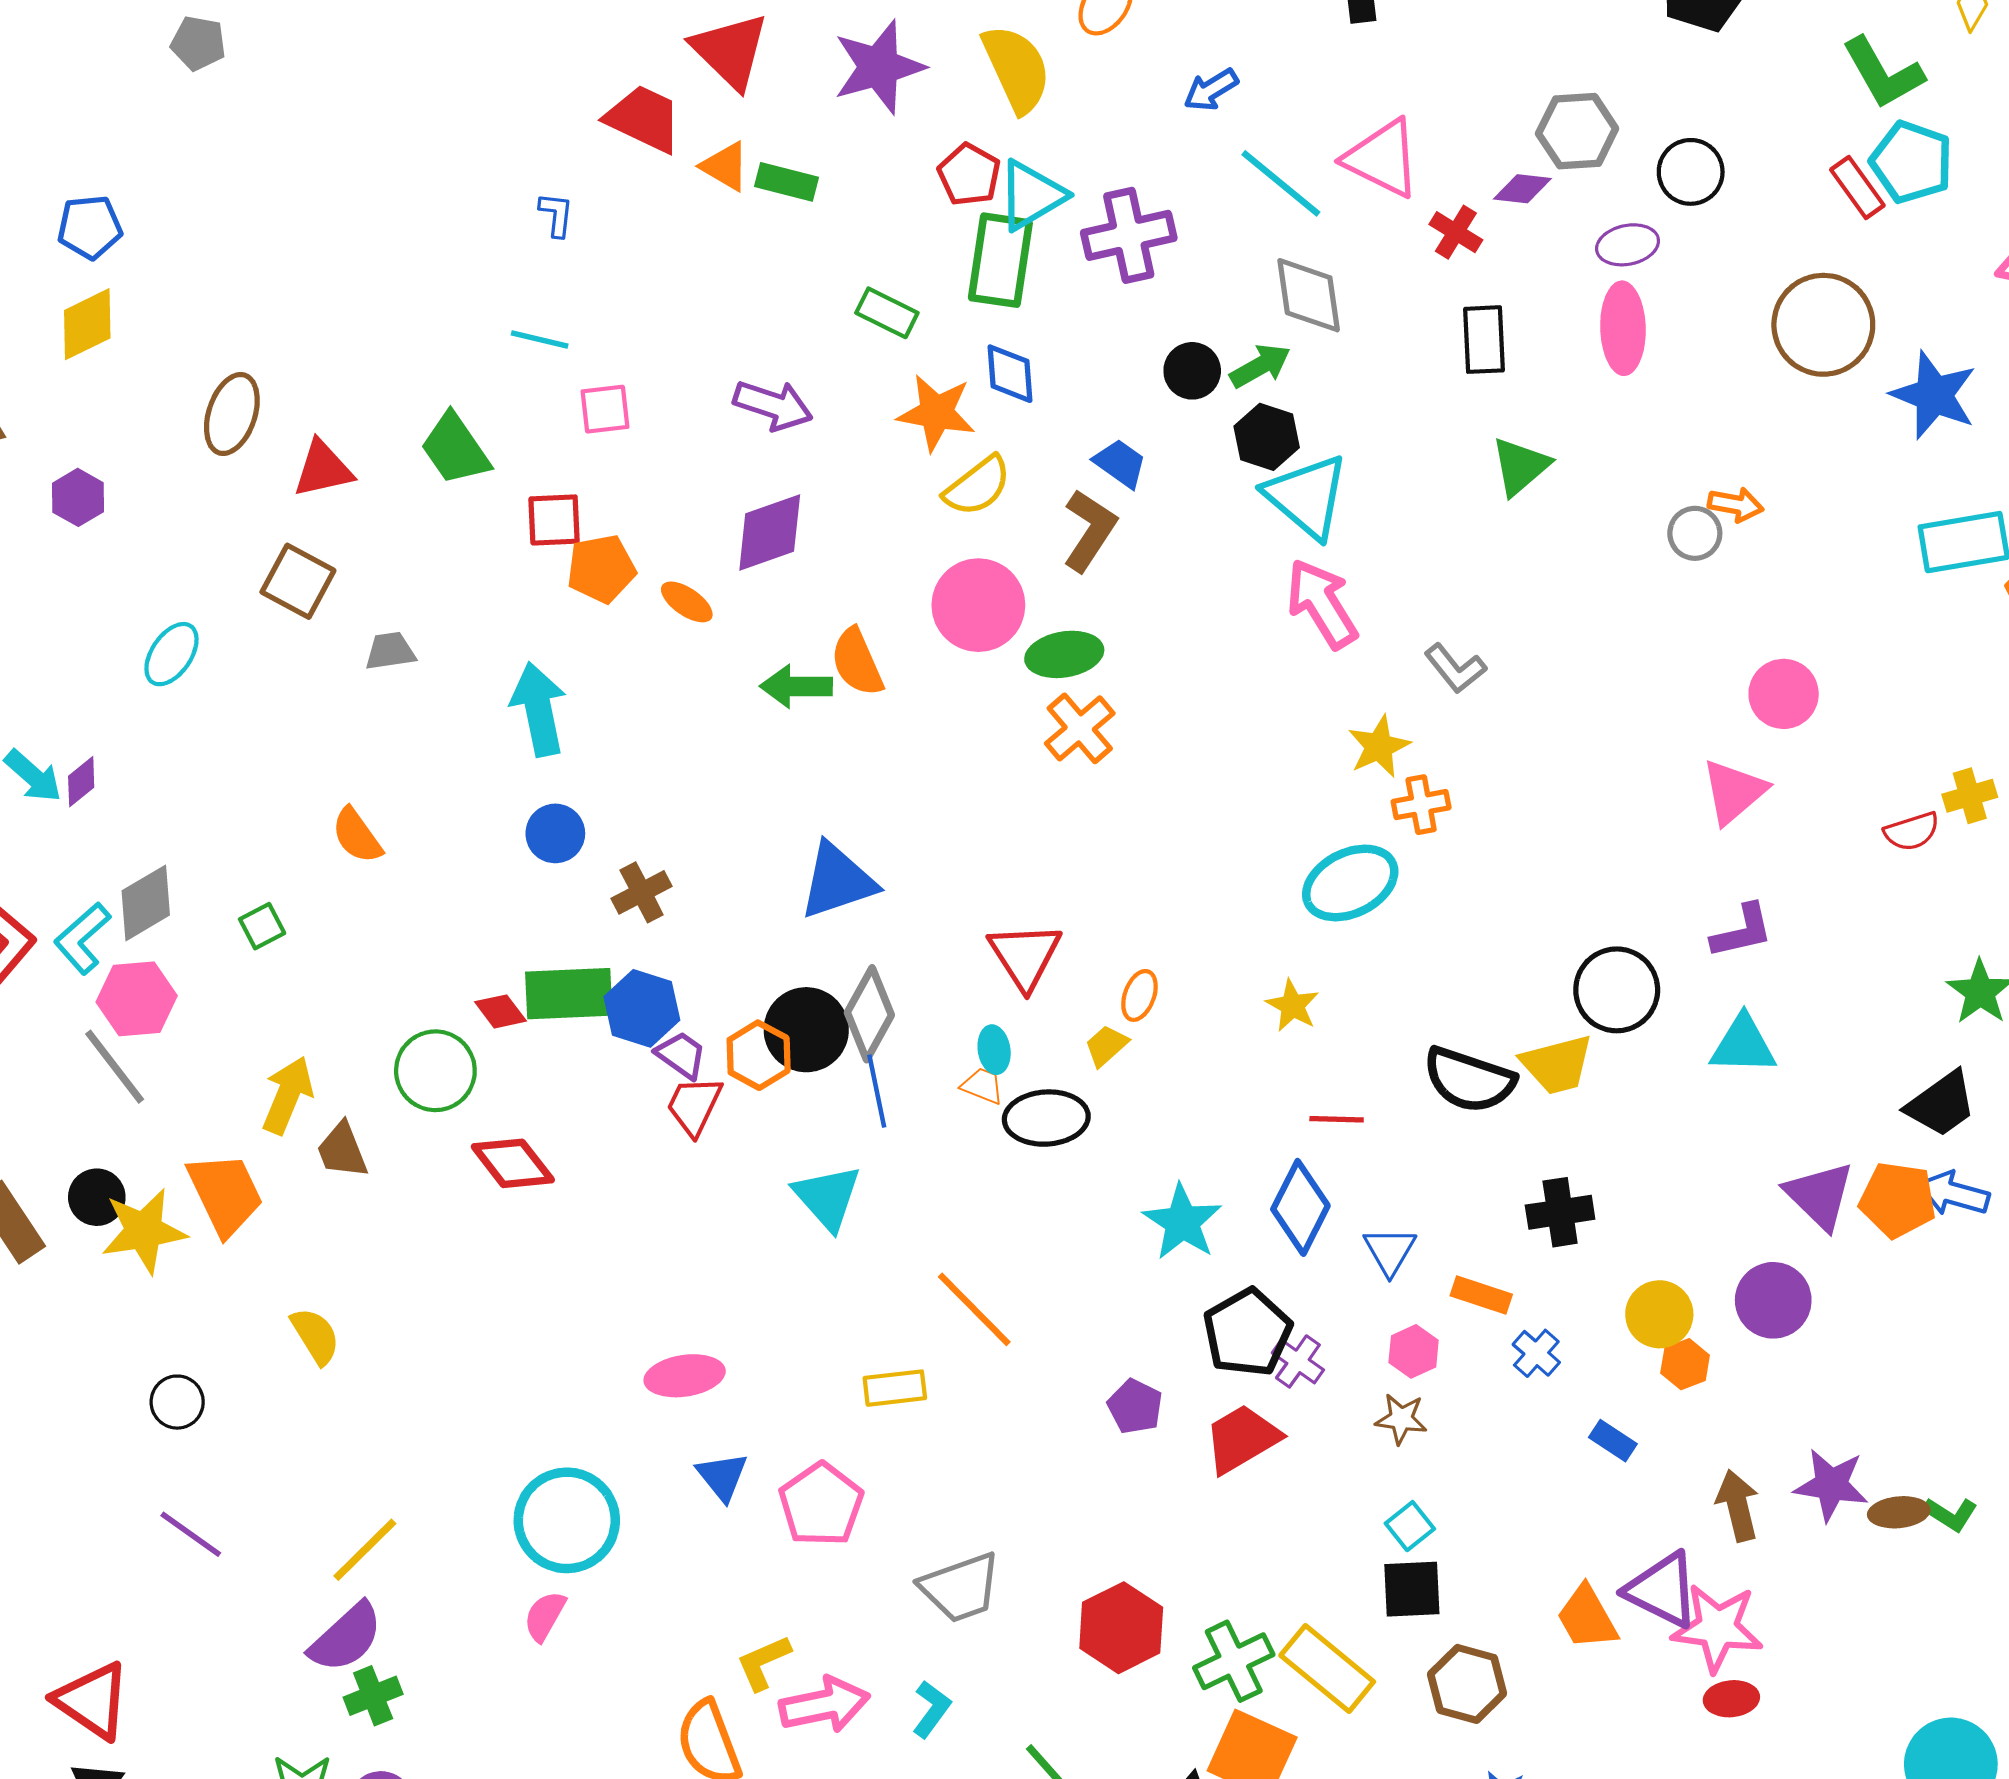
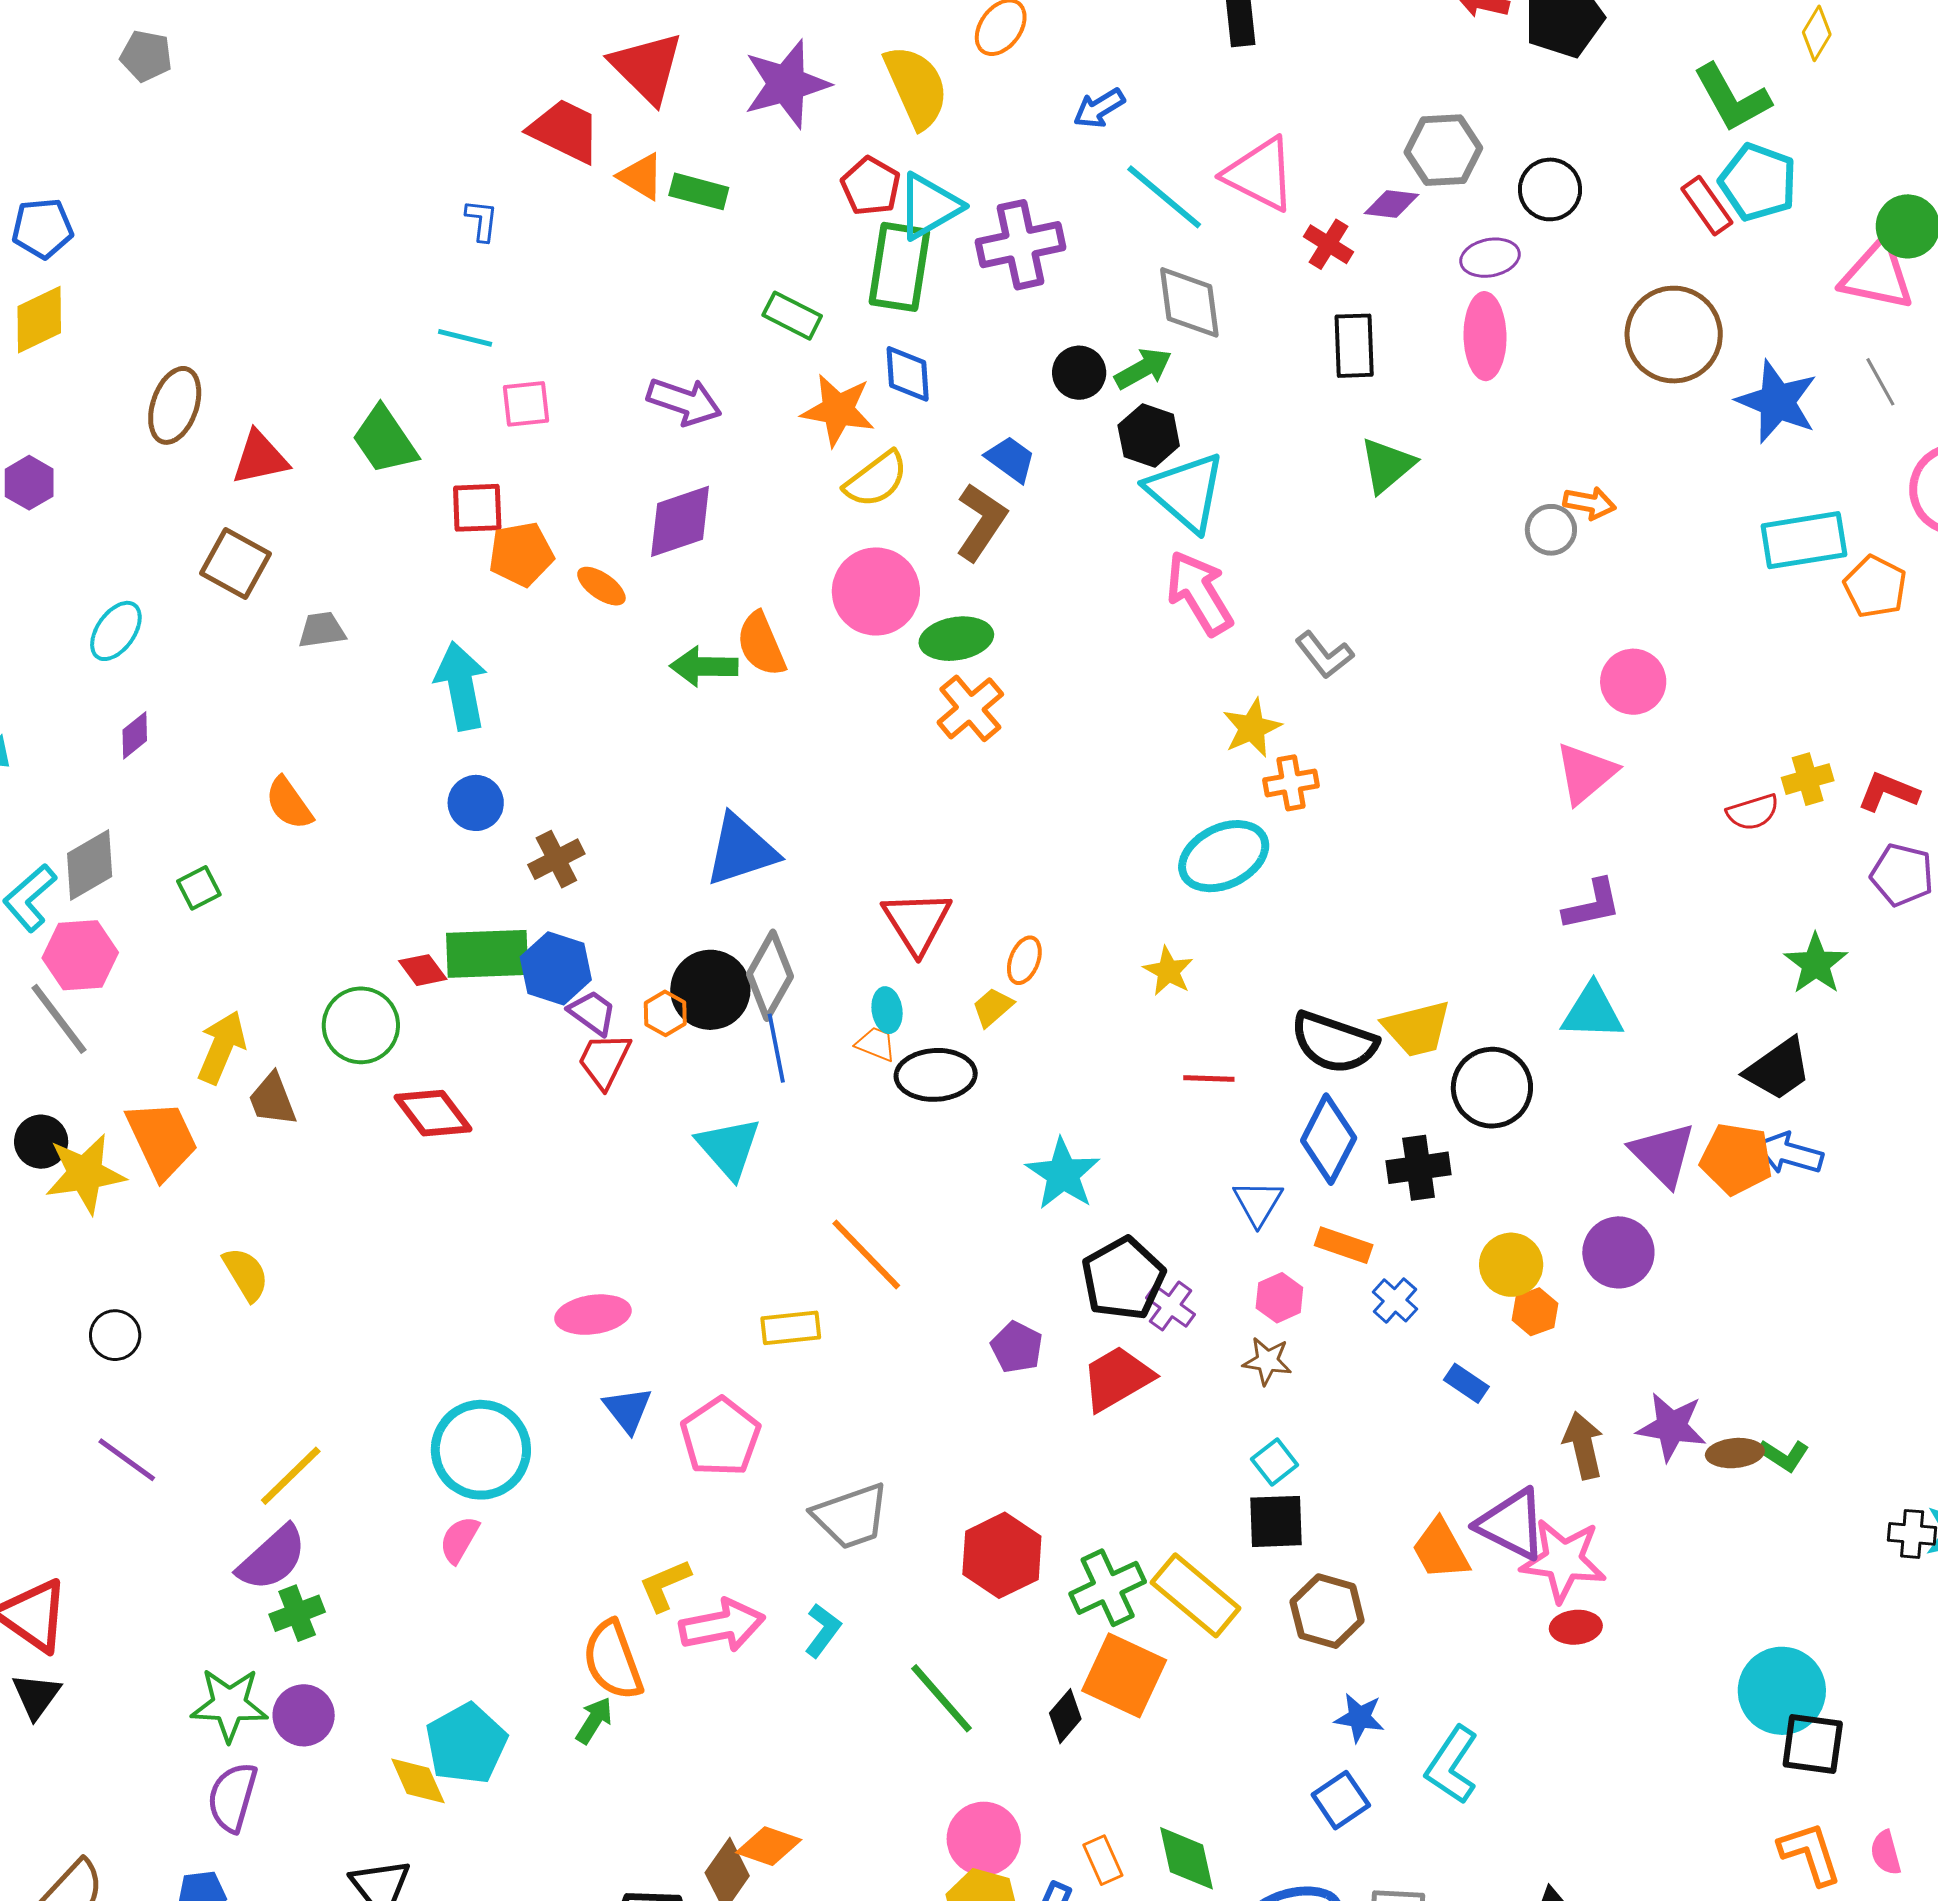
purple diamond: (81, 782) -> (135, 735), moved
black circle: (1617, 990) -> (1492, 1088), moved
orange hexagon: (759, 1055) -> (665, 1013), size x0.7
blue diamond: (1300, 1207) -> (1329, 1139), moved

